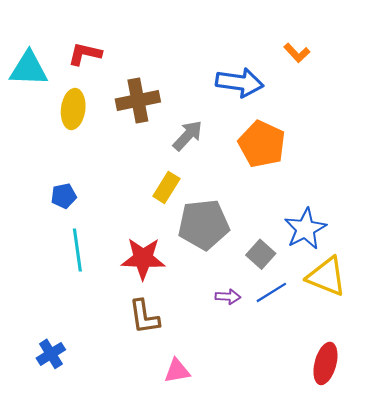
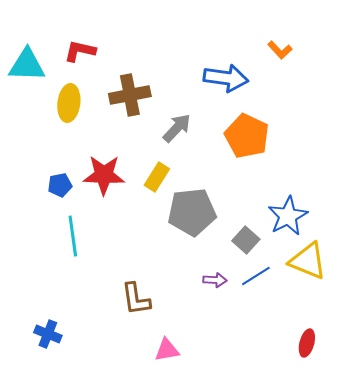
red star: (143, 258) -> (104, 175), moved
blue cross: (51, 354) -> (48, 334), turned -36
red ellipse: (325, 363) -> (307, 343), size x0.7

